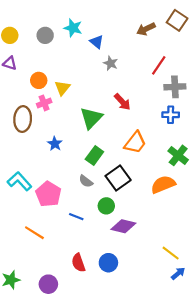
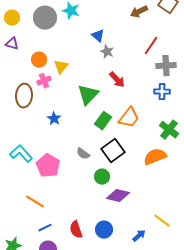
gray circle: (45, 35) -> (45, 18), size x1.5
blue triangle: (97, 42) -> (98, 36), moved
gray star: (111, 63) -> (107, 52), moved
green rectangle: (94, 155) -> (103, 121), moved
blue line: (76, 217) -> (45, 228), moved, turned -48
blue arrow: (178, 273) -> (139, 236), moved

